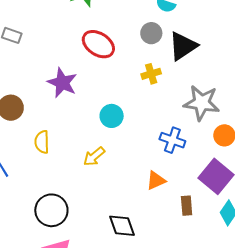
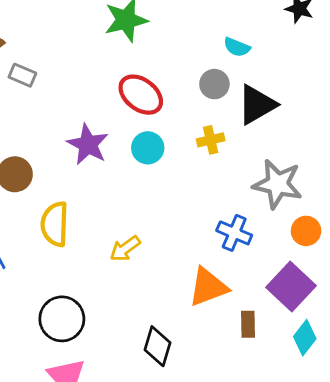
cyan circle: (112, 116) -> (148, 148), moved
yellow semicircle: (42, 142) -> (55, 224), size x1.4
orange triangle: (156, 180) -> (208, 287), size x1.5
black diamond: (122, 226) -> (158, 346), turned 32

